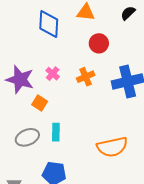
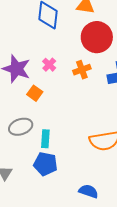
red circle: (99, 43) -> (97, 37), size x1.6
cyan rectangle: (56, 132) -> (45, 139), moved

